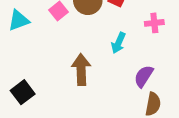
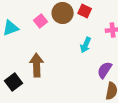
brown arrow: (81, 70) -> (37, 65), moved

